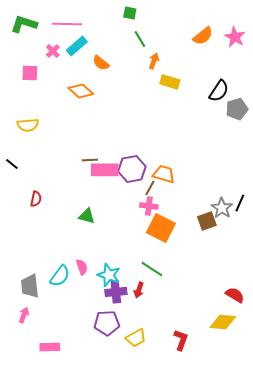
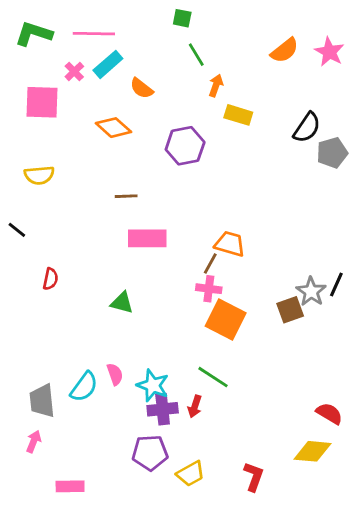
pink square: (30, 73) -> (42, 102), size x1.5
brown line: (90, 160) -> (126, 196), moved
purple hexagon: (132, 169) -> (185, 146), moved

